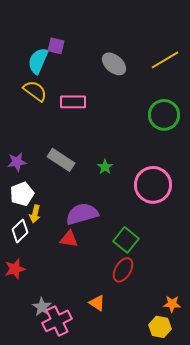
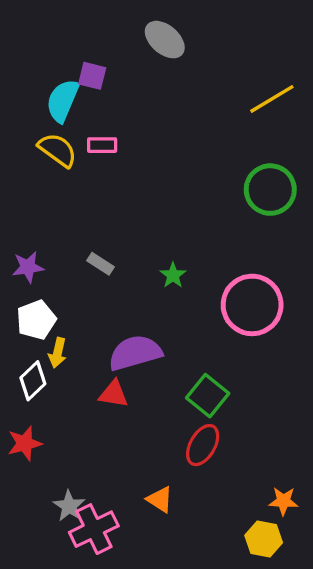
gray ellipse: (114, 64) -> (165, 40), moved
pink rectangle: (73, 102) -> (102, 145), moved, size x0.7
gray rectangle: (61, 160) -> (100, 264), size x0.6

